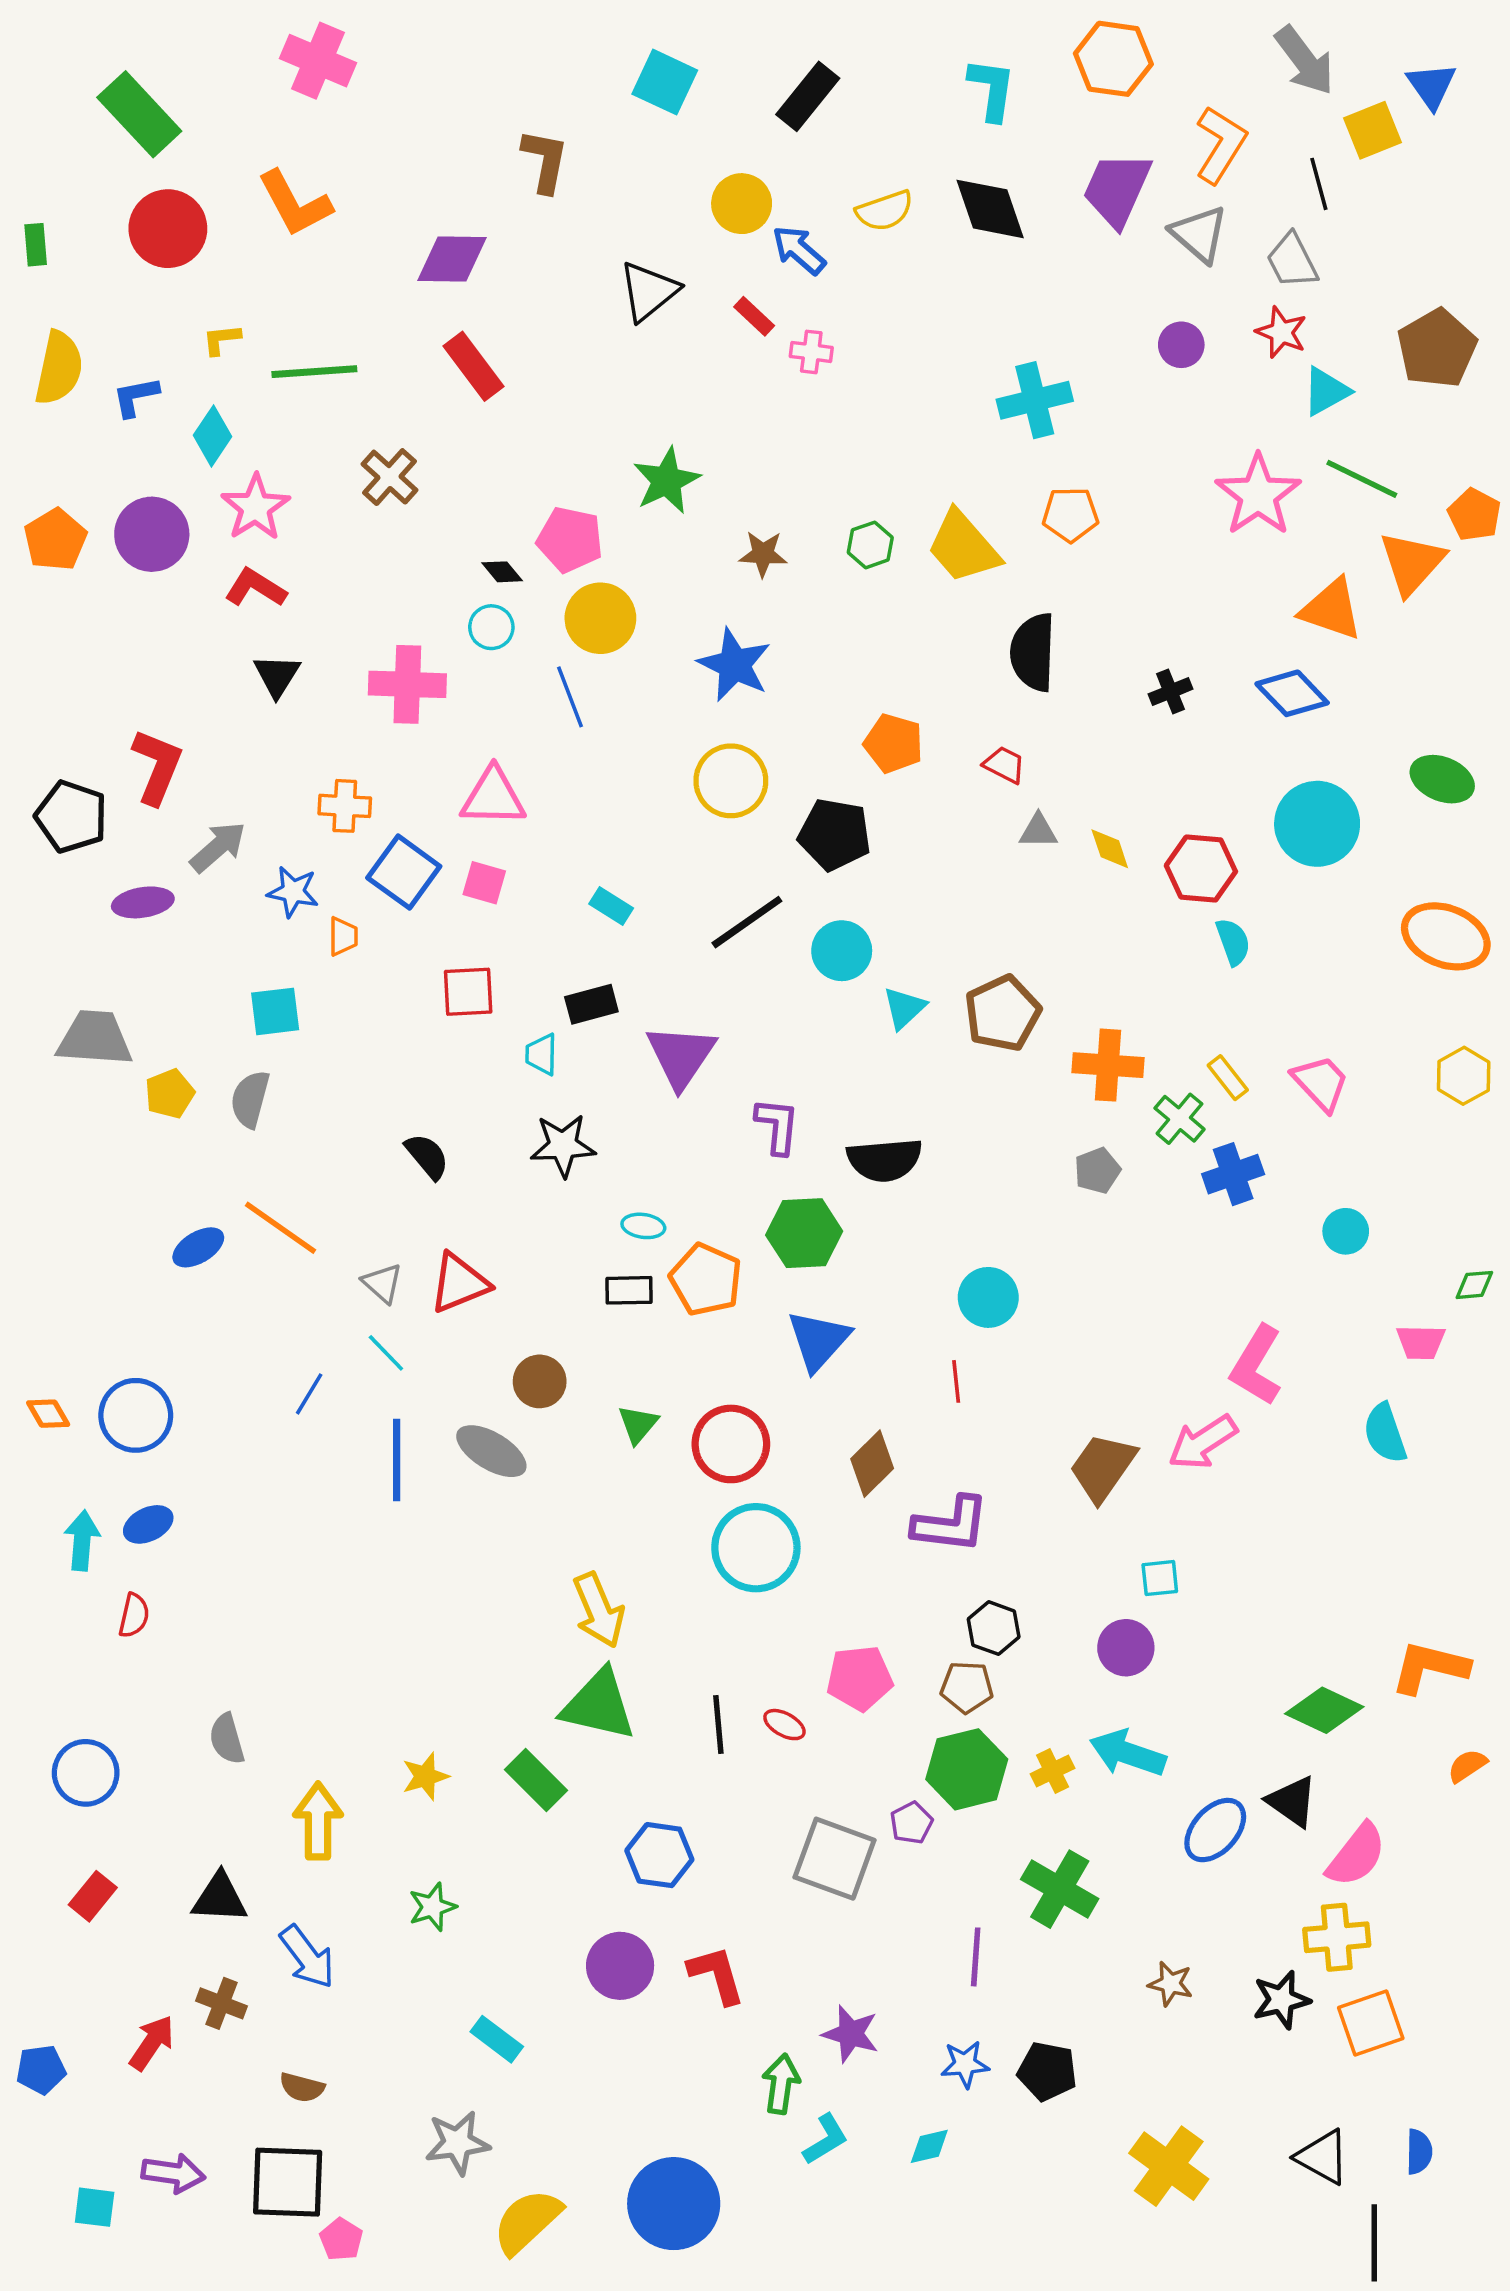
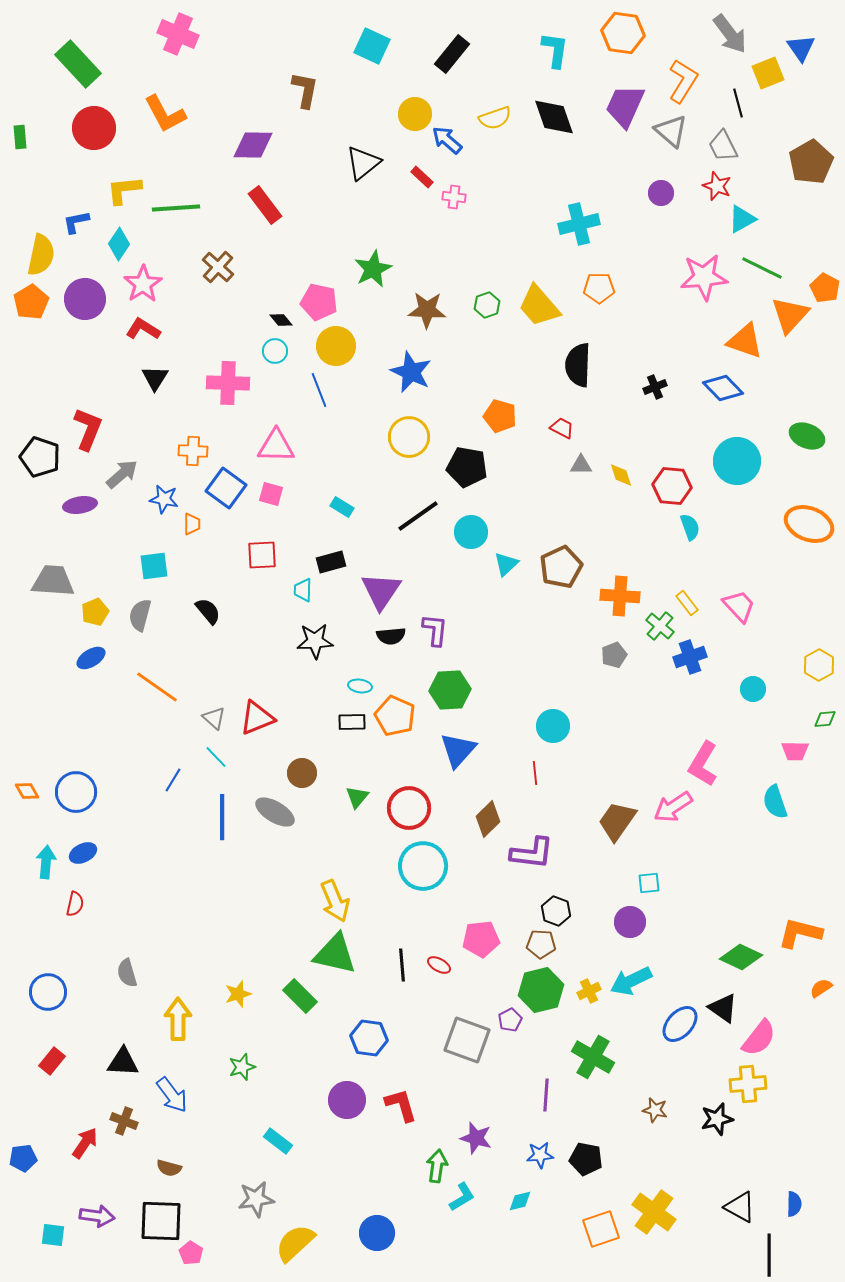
yellow L-shape: (221, 339) -> (124, 190), size x1.6
brown pentagon: (1437, 348) -> (811, 162), moved
yellow semicircle: (59, 368) -> (41, 255), moved
pink star: (1258, 495) -> (704, 277), turned 30
brown star: (763, 554) -> (427, 310), size x1.4
yellow hexagon: (1464, 1076) -> (819, 665), moved
black semicircle: (427, 1156) -> (208, 611), moved
black semicircle: (885, 1160) -> (391, 636), moved, size x0.7
blue ellipse: (198, 1247) -> (91, 658), moved
cyan arrow: (1128, 1753) -> (631, 981), turned -45
orange square: (1371, 2023) -> (601, 1229), moved
blue circle: (674, 2204) -> (377, 1233), size x0.7

